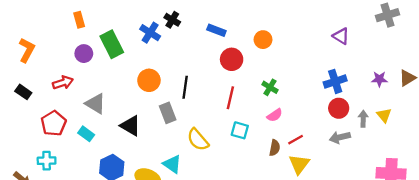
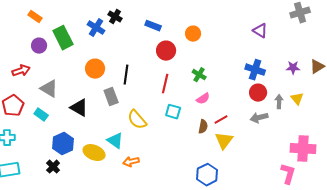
orange rectangle: (79, 20) -> (35, 17), turned -40
blue cross: (335, 81) -> (255, 70), turned 36

